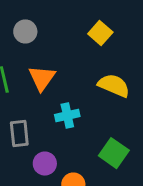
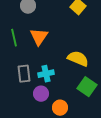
yellow semicircle: (114, 85) -> (78, 59), moved
cyan cross: (67, 116) -> (46, 74), moved

